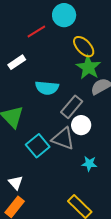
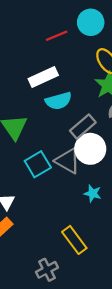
white rectangle: (17, 62) -> (43, 77), moved, size x1.4
cyan semicircle: (47, 88) -> (59, 101), turned -30
white circle: (81, 125) -> (90, 149), size x1.4

